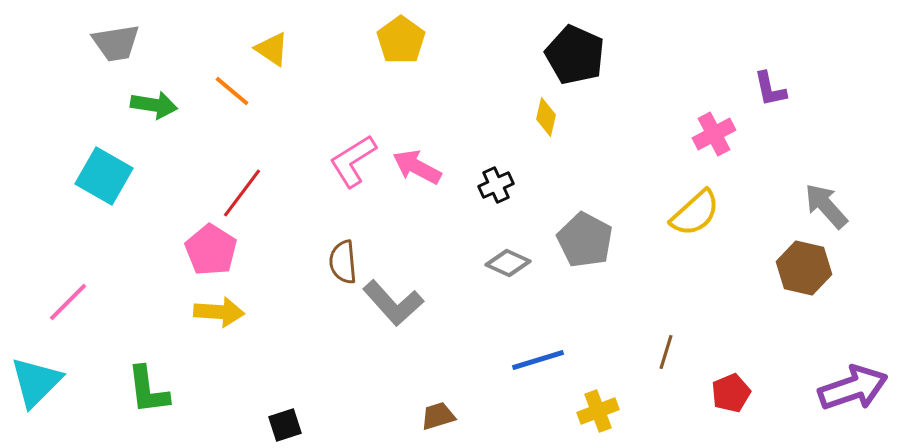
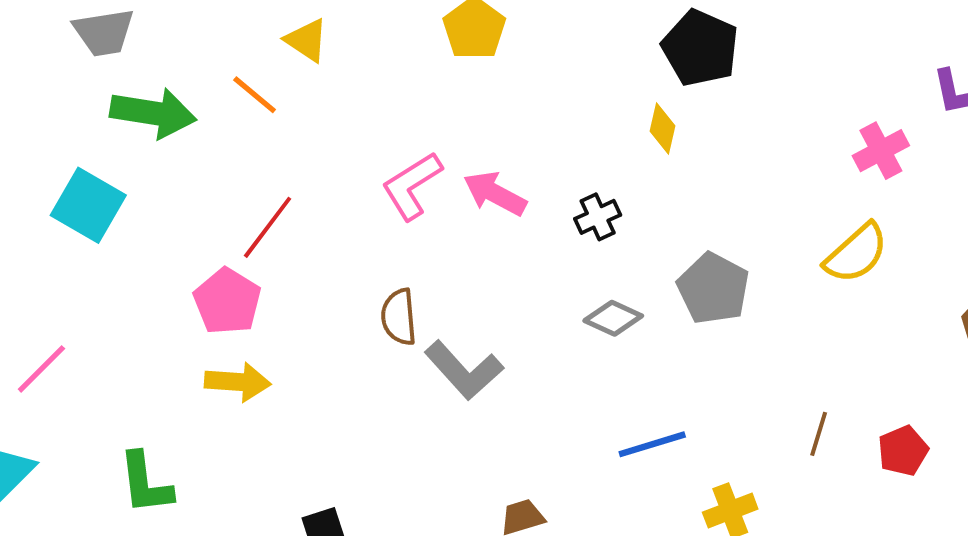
green arrow: (154, 105) -> (153, 113), size x1.4
red pentagon: (731, 393) -> (903, 451), moved

